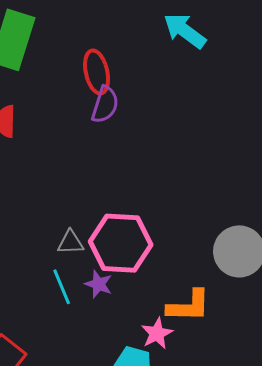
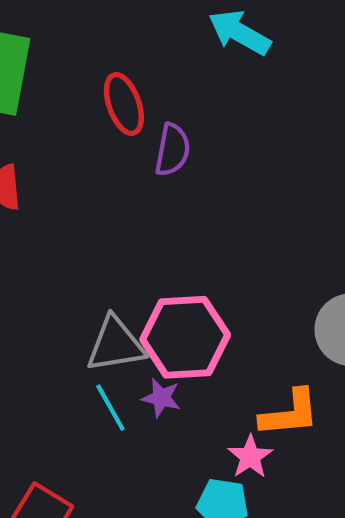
purple semicircle: (105, 105) -> (172, 150), moved
gray triangle: (71, 242) -> (116, 344), size x1.6

